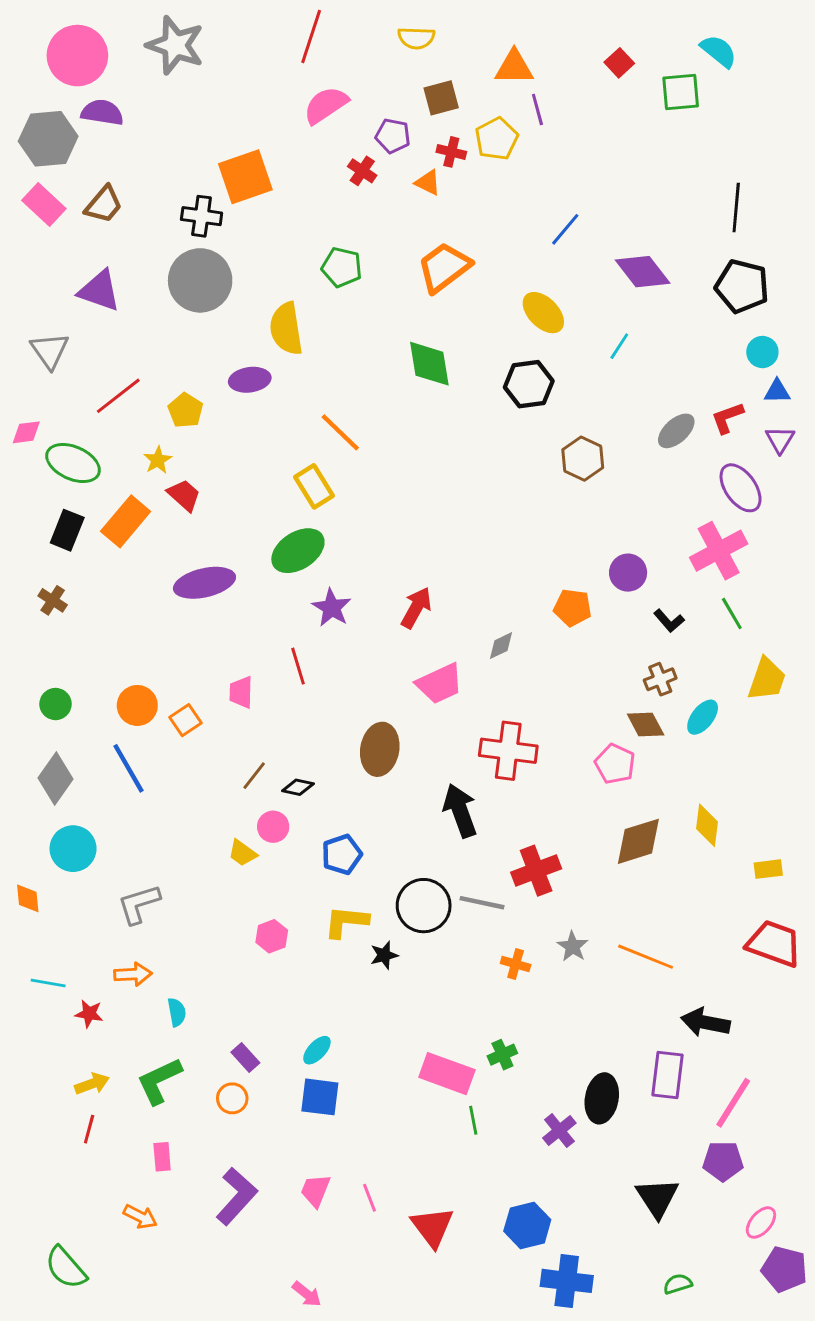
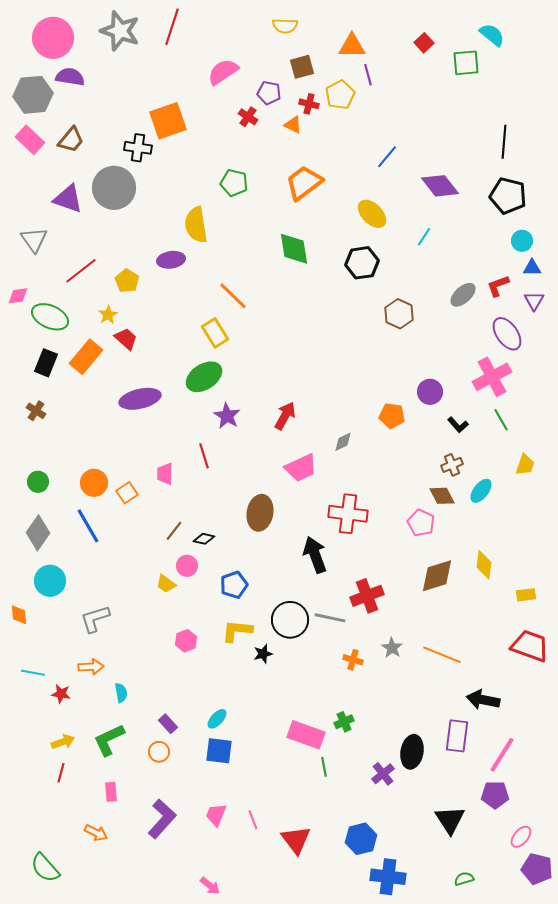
red line: (311, 37) -> (172, 27), moved
gray circle: (200, 280) -> (114, 188), moved
yellow trapezoid: (767, 679) -> (525, 465), size x0.7

